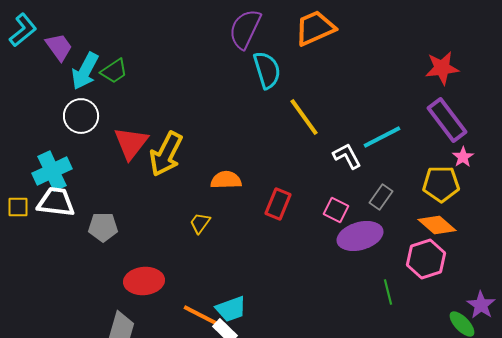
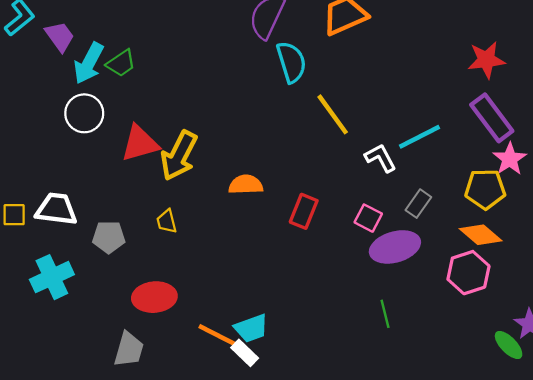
red triangle: (131, 143) -> (140, 143), turned 36
pink star: (463, 157) -> (510, 159), size x1.4
cyan cross: (52, 171) -> (52, 277), moved
yellow trapezoid: (200, 223) -> (167, 221), moved, turned -50
green line: (388, 292) -> (385, 314), moved

